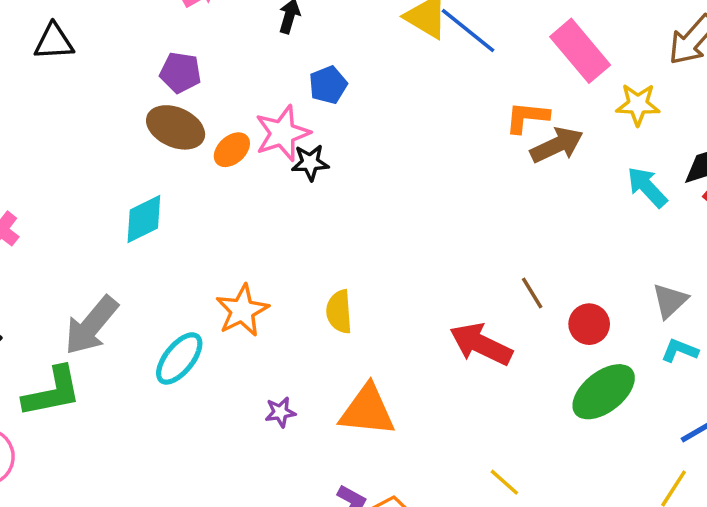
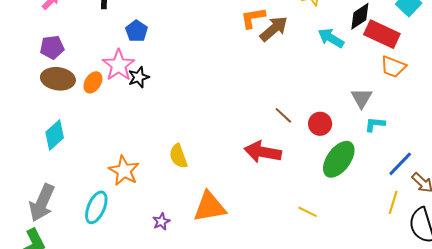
yellow line: (504, 482) -> (308, 212), moved

